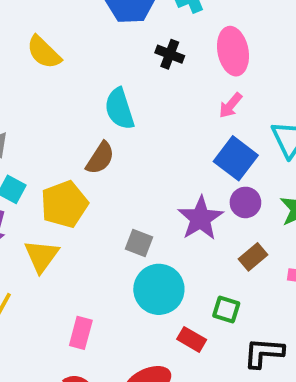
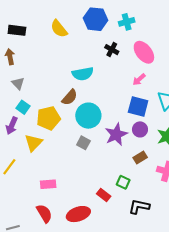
pink ellipse: (233, 51) -> (144, 52), turned -35
yellow semicircle: (44, 52) -> (59, 29), moved
cyan semicircle: (119, 109) -> (83, 74), turned -90
blue square: (236, 158) -> (138, 107), turned -30
cyan circle: (159, 289) -> (88, 116), moved
pink rectangle: (81, 333) -> (48, 184), turned 63

